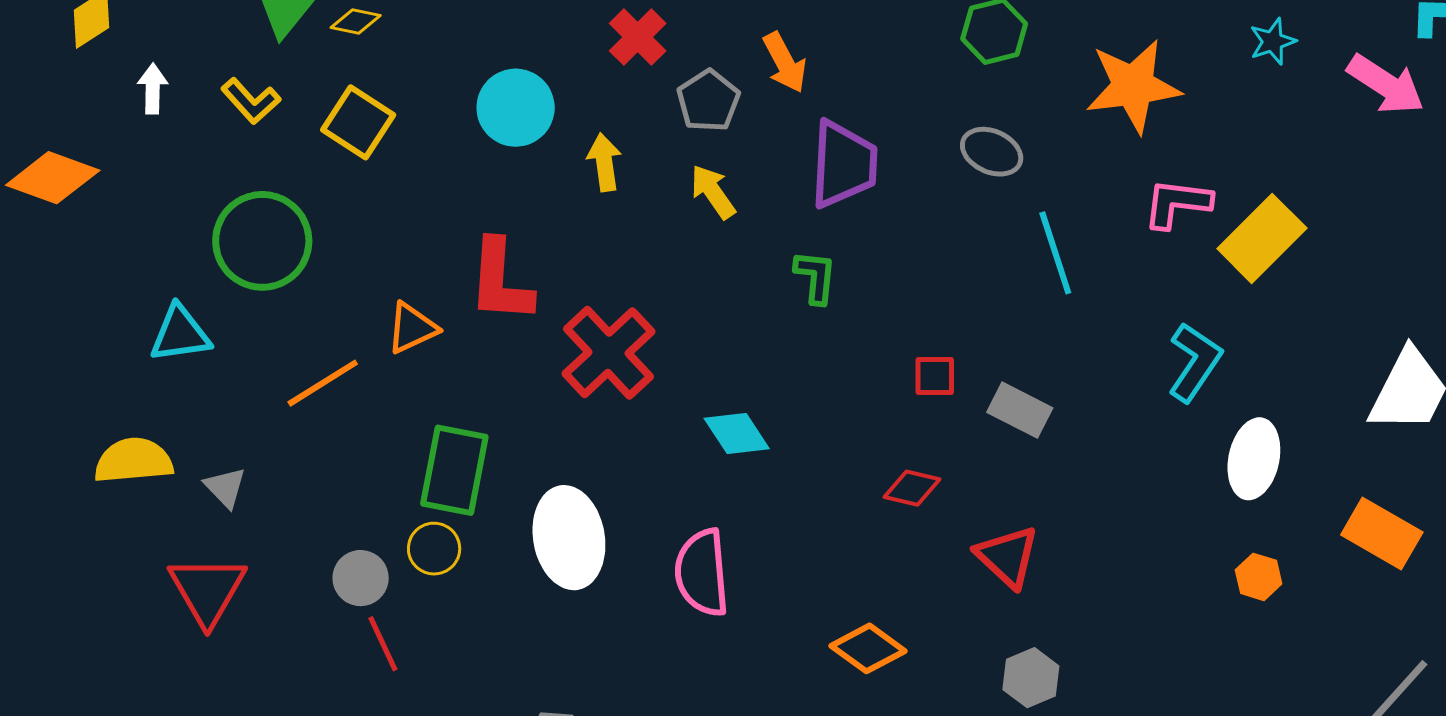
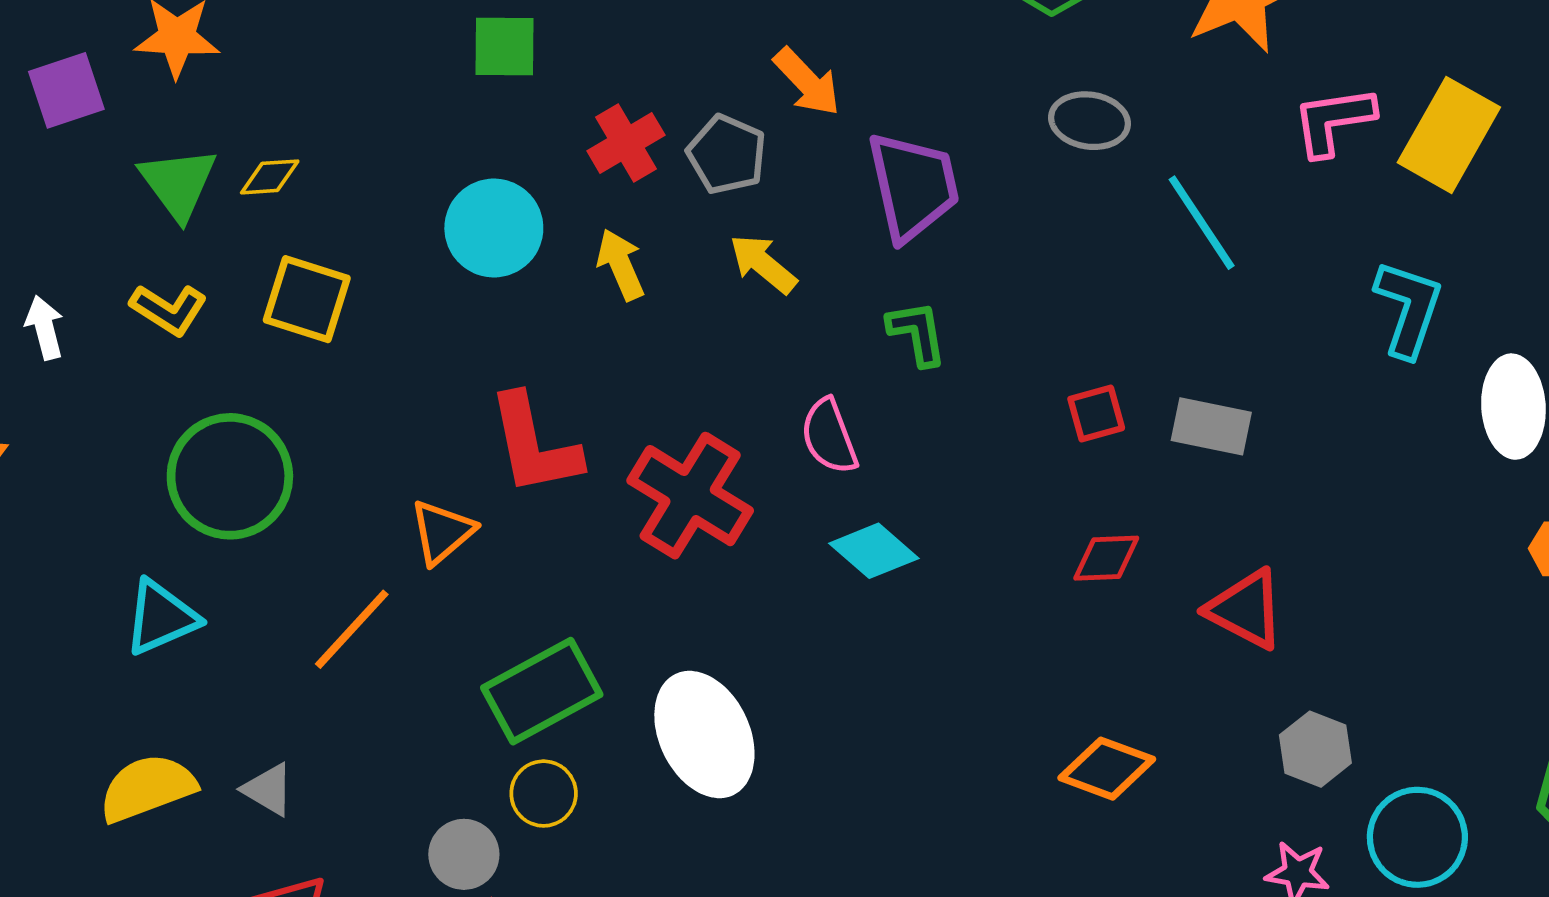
red cross: (638, 37) -> (626, 143), moved, turned 30
green rectangle: (454, 470) -> (542, 691), turned 66
pink semicircle: (702, 573) -> (829, 436), moved, size x0.7

